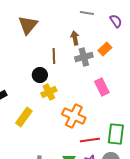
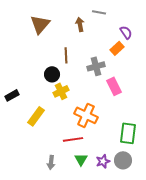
purple semicircle: (116, 21) -> (126, 32), moved
brown arrow: (75, 38) -> (80, 24), moved
gray cross: (84, 57) -> (96, 66), moved
red line: (90, 140) -> (73, 139), moved

